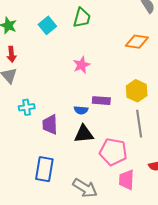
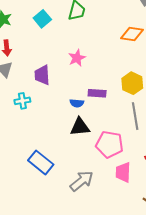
purple trapezoid: (50, 125) -> (42, 75), moved
blue rectangle: (44, 169) -> (41, 162), turned -60
gray arrow: (85, 188) -> (82, 181), turned -70

